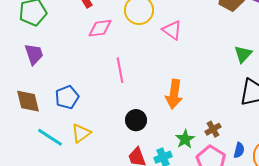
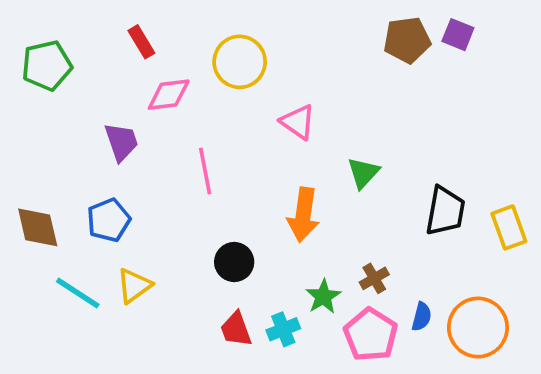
pink triangle: (172, 30) -> (298, 122), moved
purple trapezoid: (34, 54) -> (121, 142), moved
green triangle: (243, 54) -> (363, 173), moved

